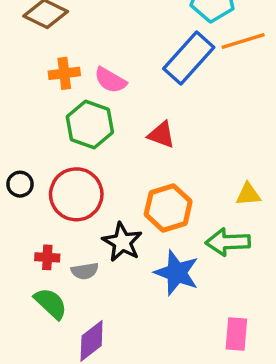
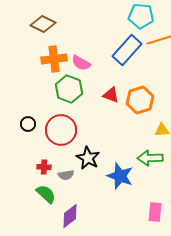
orange cross: (64, 73) -> (54, 59), size x1.4
orange hexagon: (168, 208) -> (140, 100), moved

